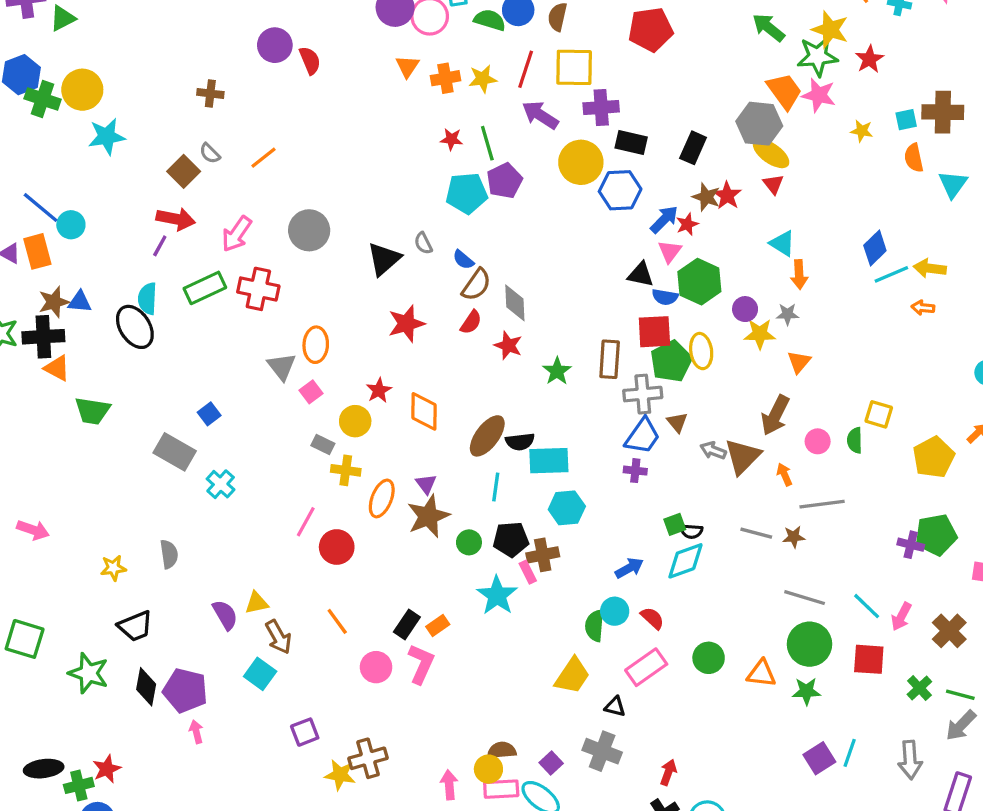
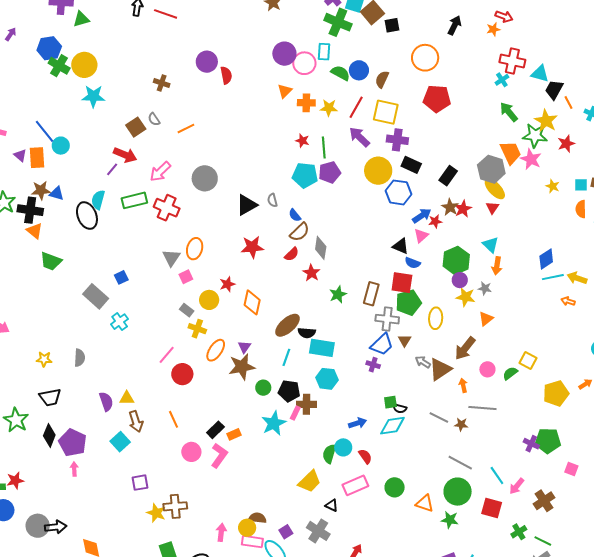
green hexagon: (699, 282) -> (456, 260), moved
yellow ellipse: (701, 351) -> (436, 318), moved
green semicircle: (855, 440) -> (510, 373), turned 42
pink rectangle: (528, 572) -> (295, 413), turned 40

